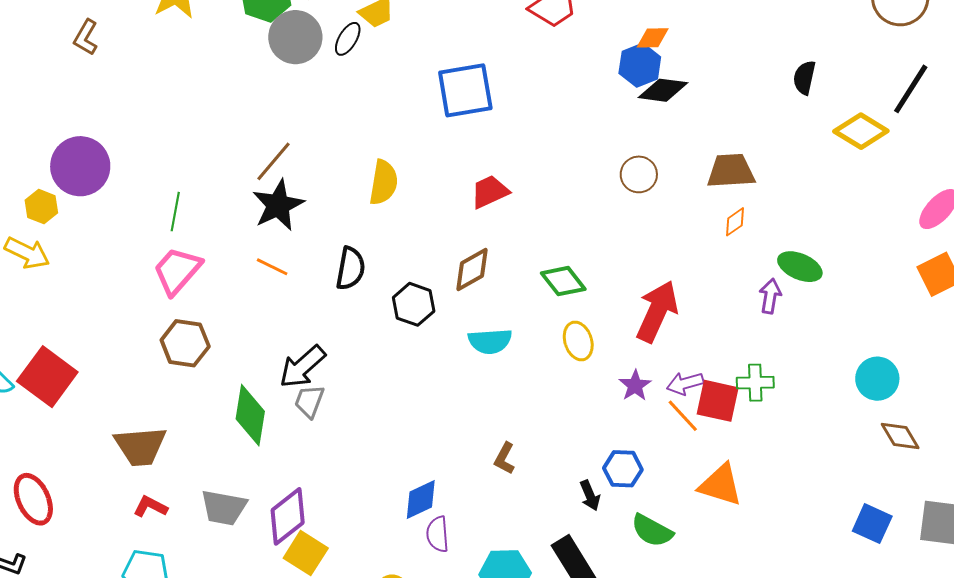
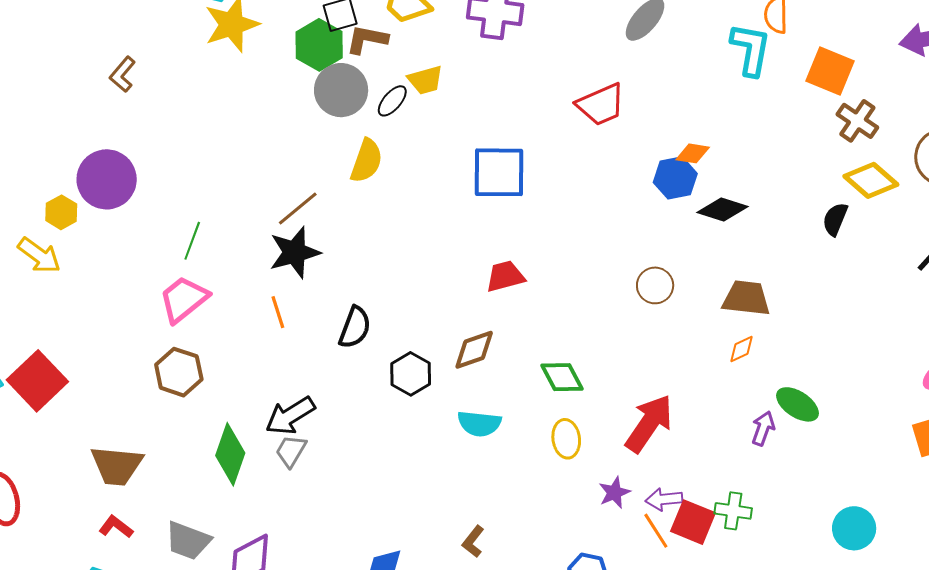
brown L-shape: (86, 37) -> (123, 74), moved
black diamond: (663, 90) -> (722, 209), moved
yellow diamond: (861, 131) -> (871, 180), moved
yellow semicircle: (384, 182) -> (366, 161), moved
orange line: (272, 267) -> (278, 312), turned 36

